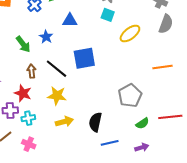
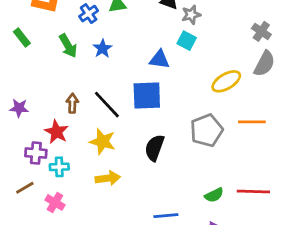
blue triangle: (70, 20) -> (159, 59), moved
yellow ellipse: (130, 34) -> (226, 81), moved
blue star: (46, 37) -> (102, 49), moved
green arrow: (23, 44) -> (68, 46), moved
gray pentagon: (130, 96) -> (207, 130), moved
black semicircle: (95, 122) -> (154, 148), moved

